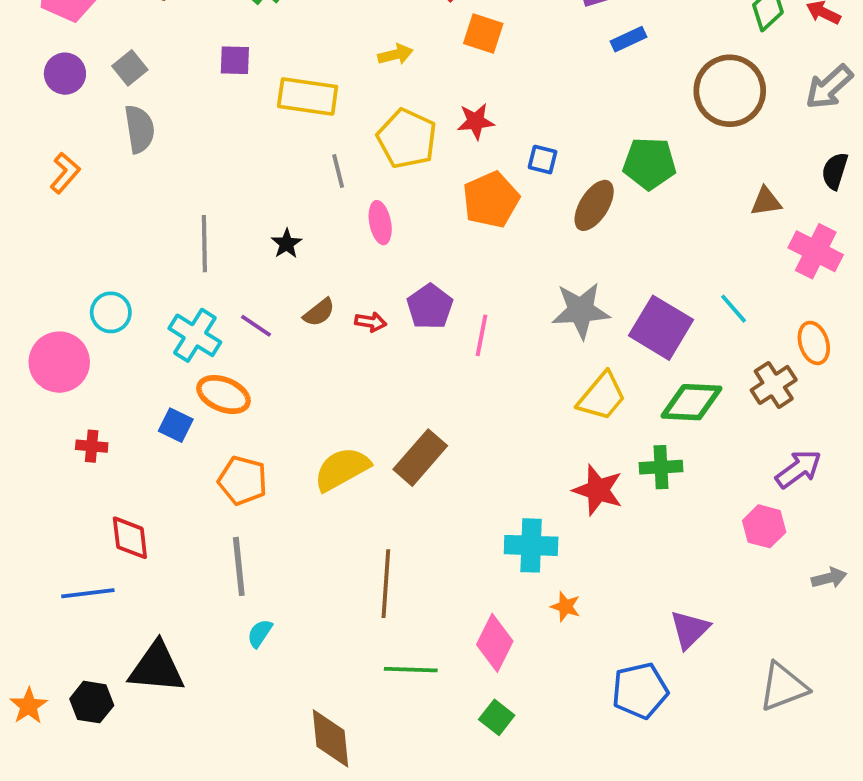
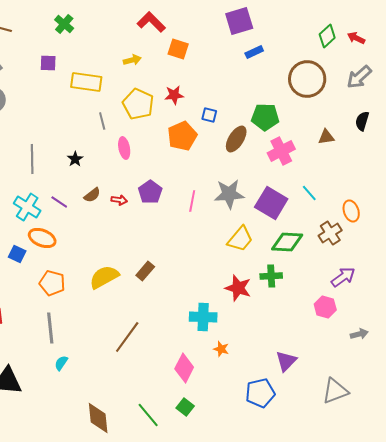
pink cross: (816, 251) -> (281, 151), moved, turned 36
pink line: (481, 335) -> (192, 201), moved
brown rectangle: (420, 458) -> (145, 271), size x0.7
brown line: (386, 584) -> (127, 337), turned 32
green line: (411, 670) -> (148, 415), moved, turned 48

